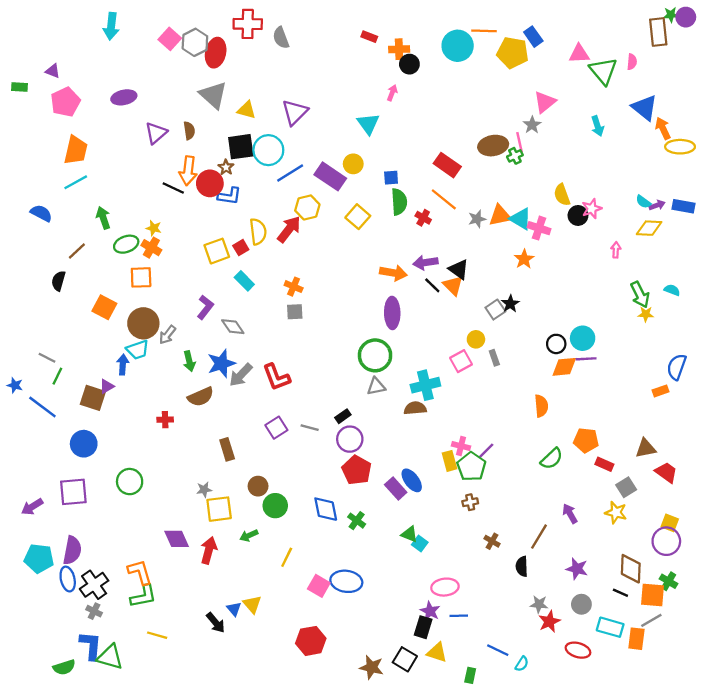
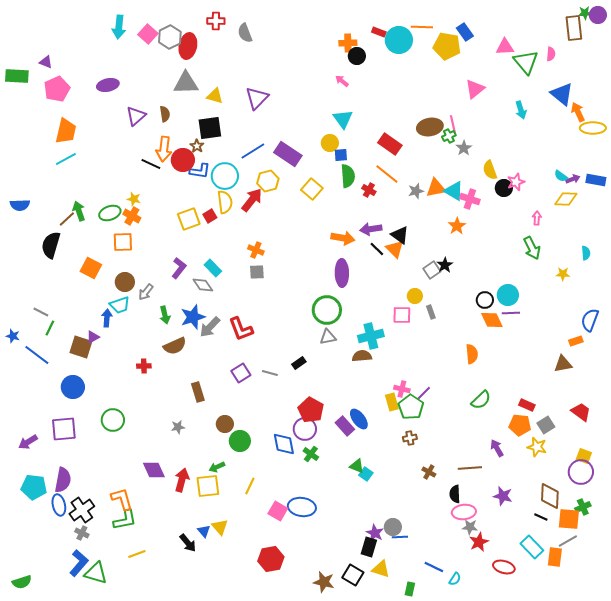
red cross: (248, 24) -> (216, 21), size x0.7
cyan arrow: (111, 26) -> (119, 27), moved
red rectangle: (369, 37) -> (379, 32), moved
green rectangle: (19, 87) -> (17, 76), size x1.6
pink arrow: (392, 93) -> (342, 81), turned -72
gray triangle: (213, 95) -> (186, 83), turned -44
cyan triangle: (368, 124) -> (343, 119), moved
gray star: (532, 125) -> (464, 148), moved
cyan circle: (268, 150) -> (225, 176), moved
yellow circle: (353, 164) -> (330, 143), moved
blue semicircle: (41, 213) -> (20, 205), moved, turned 150
green arrow: (103, 218) -> (79, 211), moved
black semicircle: (58, 281) -> (51, 245), size x1.5
cyan rectangle: (244, 281) -> (213, 268), moved
cyan semicircle: (672, 290) -> (586, 253), turned 64
green arrow: (640, 295) -> (532, 248), moved
brown circle: (143, 323) -> (125, 282), size x0.7
pink square: (461, 361) -> (402, 315), turned 30
orange diamond: (564, 367) -> (492, 320), turned 70
purple circle: (350, 439) -> (305, 429), moved
orange pentagon: (586, 440) -> (520, 425), moved
brown triangle: (646, 448) -> (563, 364), moved
yellow square: (219, 509) -> (208, 486), moved
brown line: (539, 537) -> (470, 468), turned 55
green cross: (669, 581) -> (583, 507), turned 35
pink ellipse: (445, 587) -> (464, 512), moved
gray circle: (581, 604) -> (393, 527), moved
cyan rectangle: (610, 627) -> (532, 547), turned 30
yellow line: (157, 635) -> (137, 554), turned -36
blue L-shape: (91, 646) -> (79, 563), turned 36
green semicircle: (64, 667) -> (22, 582), moved

